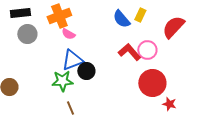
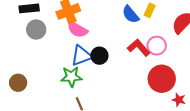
pink semicircle: (68, 34) -> (77, 30), size x1.5
black circle: (86, 71) -> (99, 56), moved

